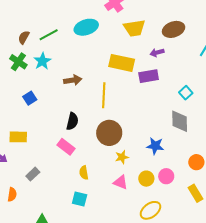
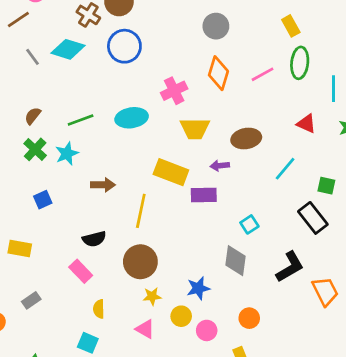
brown semicircle: (24, 37) -> (33, 116), moved
black semicircle: (72, 121) -> (94, 239), turned 54
blue star: (155, 146) -> (198, 288), turned -30
yellow circle: (146, 179) -> (181, 316), moved

